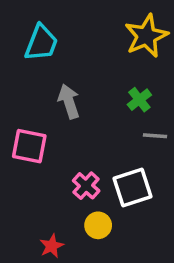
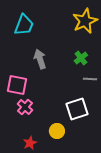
pink cross: (86, 186) -> (25, 107), moved

